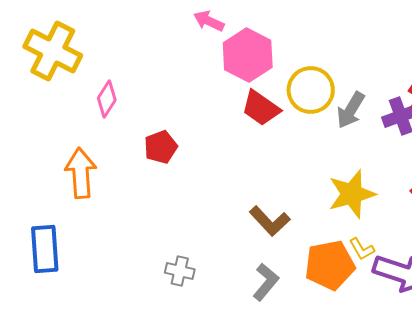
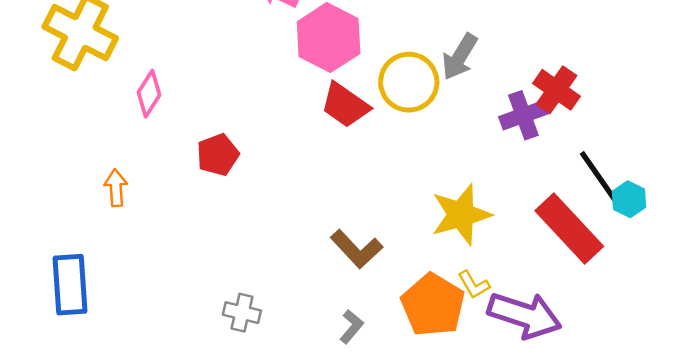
gray arrow: (351, 110) -> (460, 57), moved
orange arrow: (81, 173) -> (116, 188), size x0.6
orange pentagon: (330, 265) -> (433, 305), turned -30
gray L-shape: (266, 282) -> (351, 327), size x0.7

